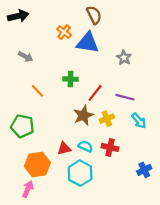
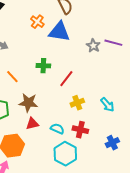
purple line: (125, 97) -> (113, 43), moved
brown star: (83, 115) -> (28, 103), moved, turned 30
red triangle: (64, 148) -> (32, 124), moved
blue cross: (144, 170) -> (112, 143), moved
cyan hexagon: (80, 173) -> (65, 154), moved

